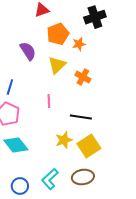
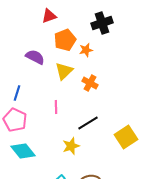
purple semicircle: (28, 51) -> (35, 57), turned -30
black line: (81, 117) -> (88, 123), turned -40
yellow square: (89, 146) -> (126, 137), moved

